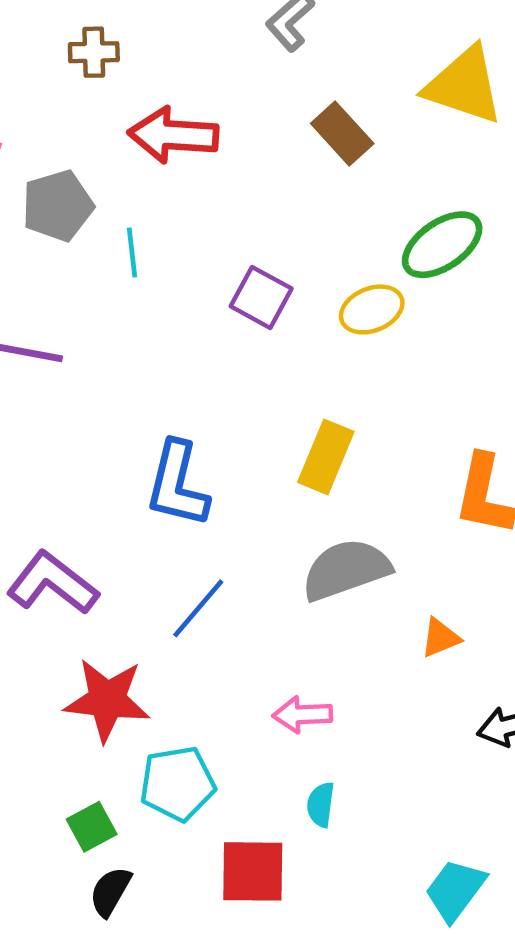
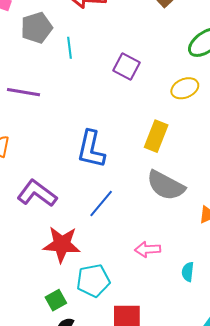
yellow ellipse: (372, 309) -> (185, 88), moved
gray semicircle: (346, 570) -> (166, 185), turned -132
cyan semicircle: (321, 805) -> (188, 272), moved

